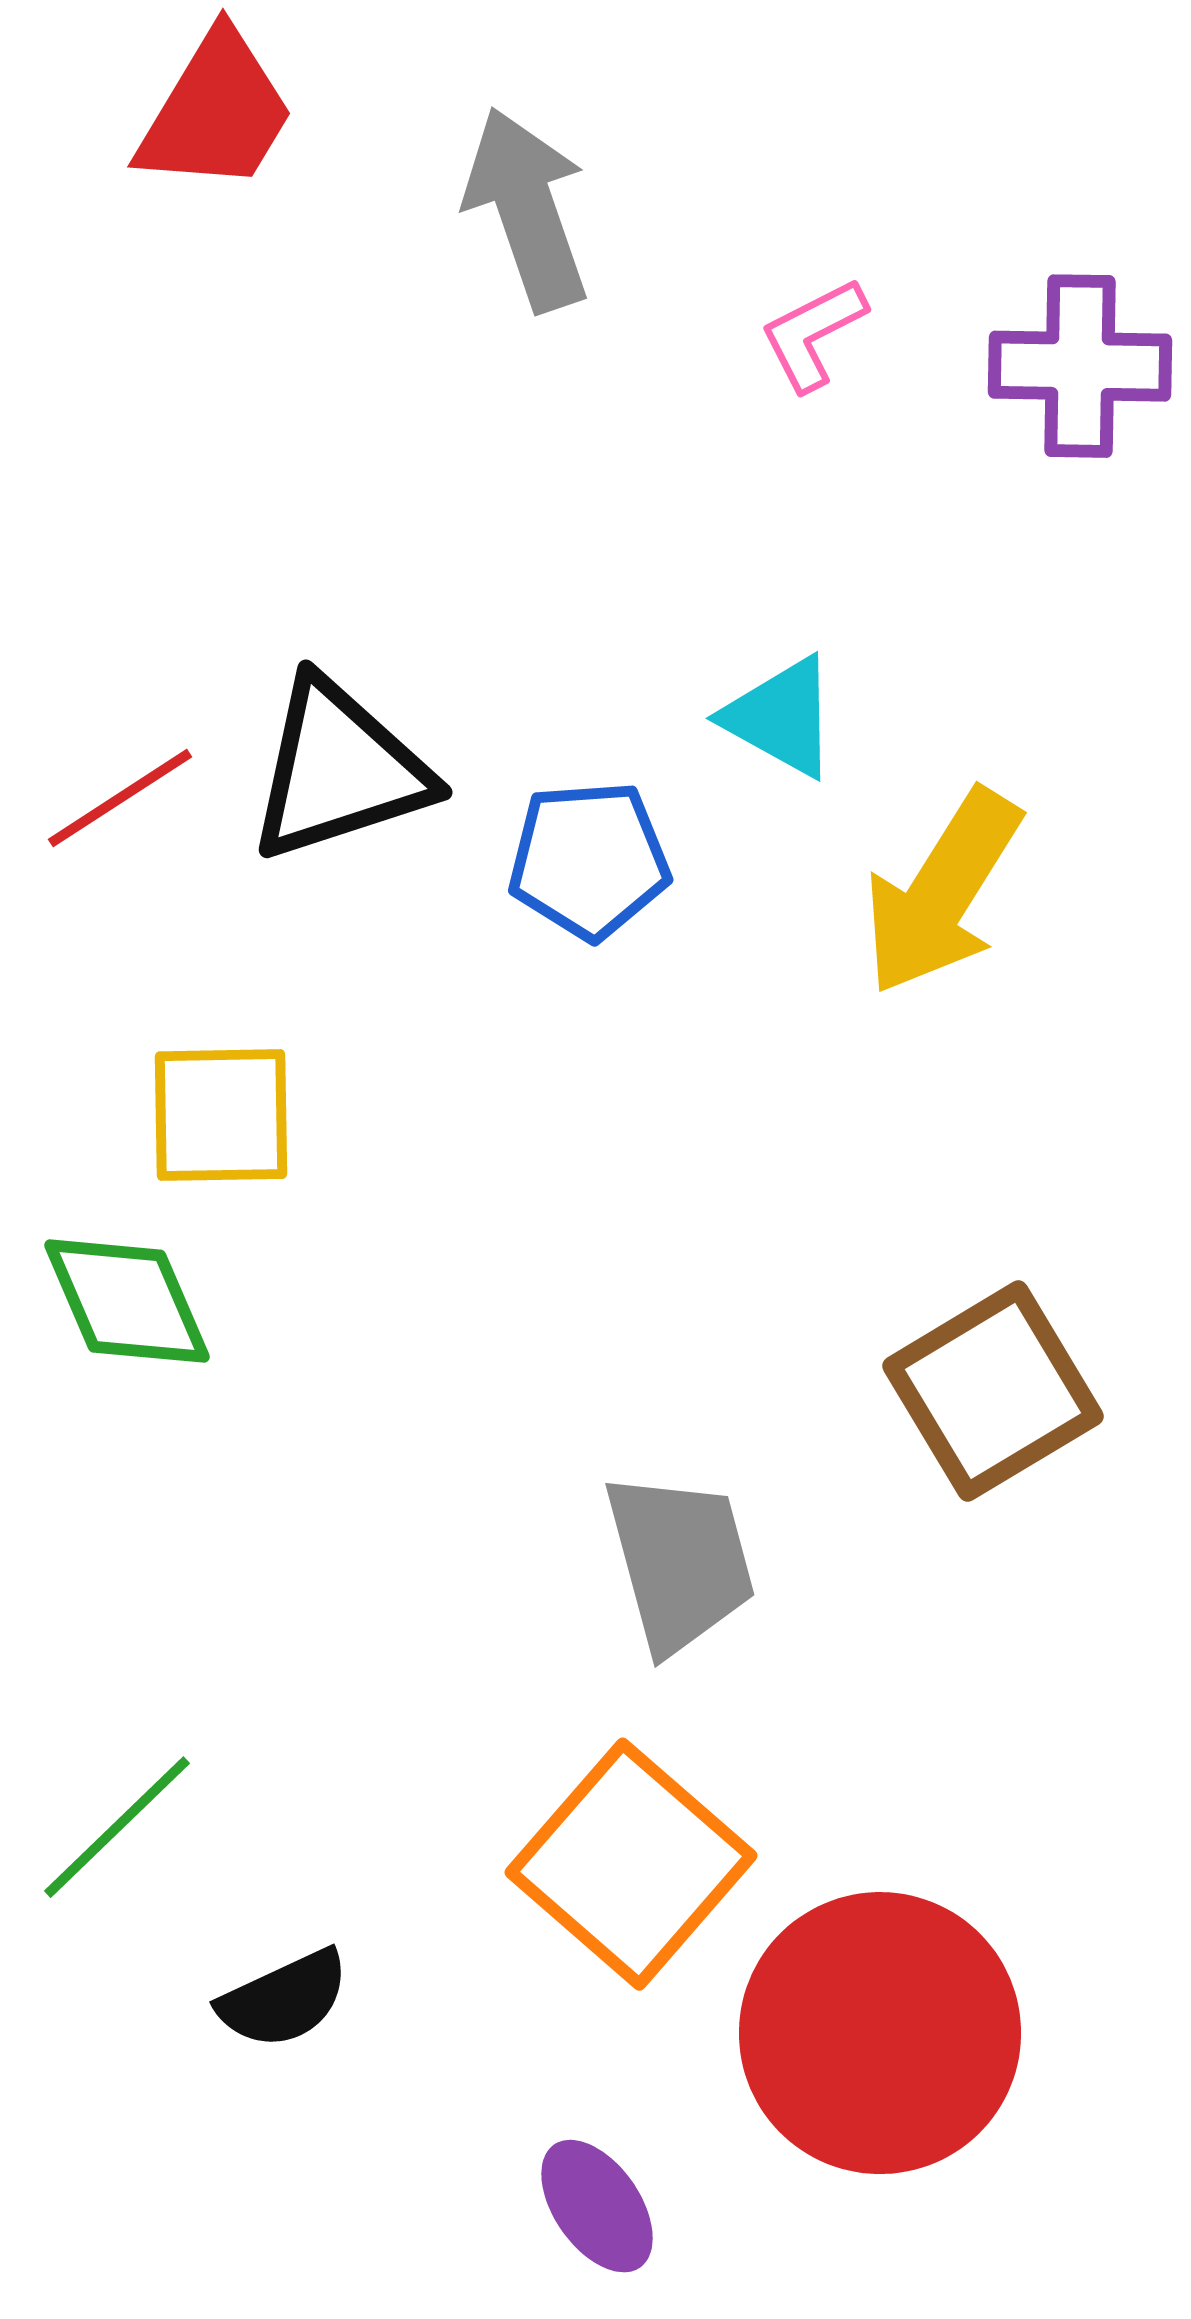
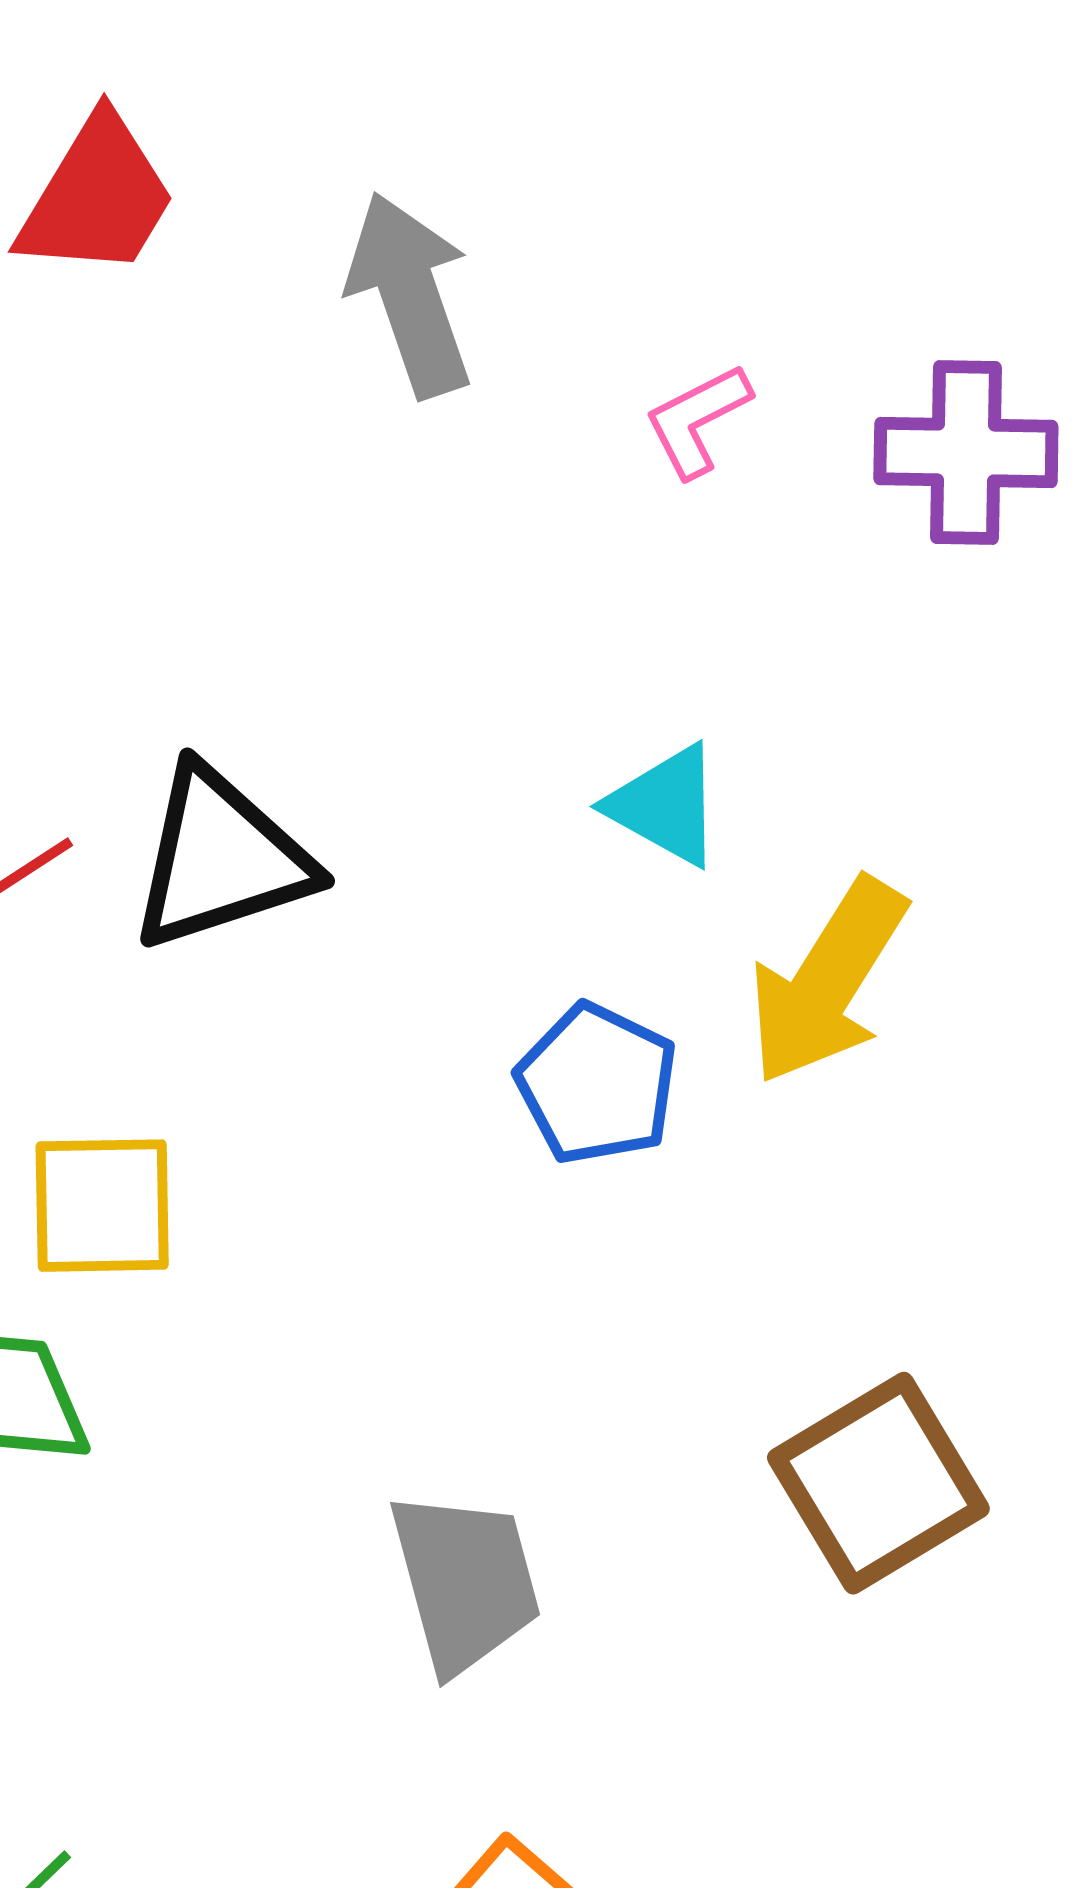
blue pentagon: (589, 860) -> (597, 1084), moved, turned 30
gray trapezoid: (680, 1562) -> (465, 1582), moved

